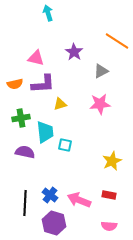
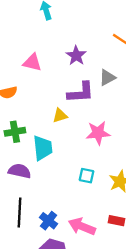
purple L-shape: (43, 84) -> (81, 92), moved
pink star: (100, 104) -> (98, 133), moved
cyan square: (65, 145) -> (87, 176), moved
black line: (25, 203) -> (20, 213), moved

